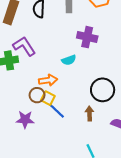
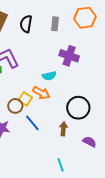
orange arrow: (48, 80) -> (41, 93), moved, turned 30
yellow square: (48, 98) -> (25, 99), moved

